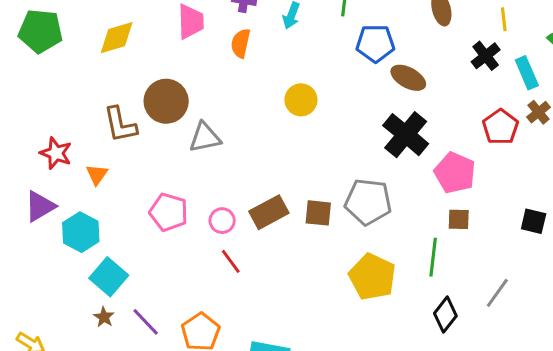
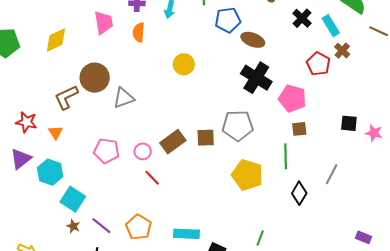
brown L-shape: (120, 125) -> (66, 97), turned 84

